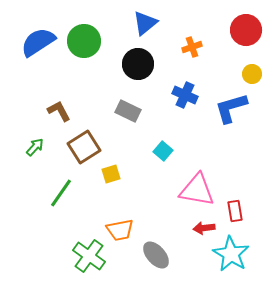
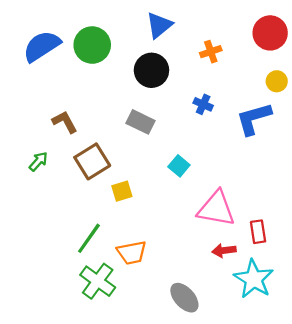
blue cross: (185, 95) -> (203, 104), size x0.7
green line: (61, 193) -> (89, 238), moved
gray ellipse: (156, 255) -> (184, 298), moved

